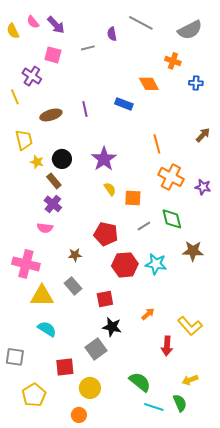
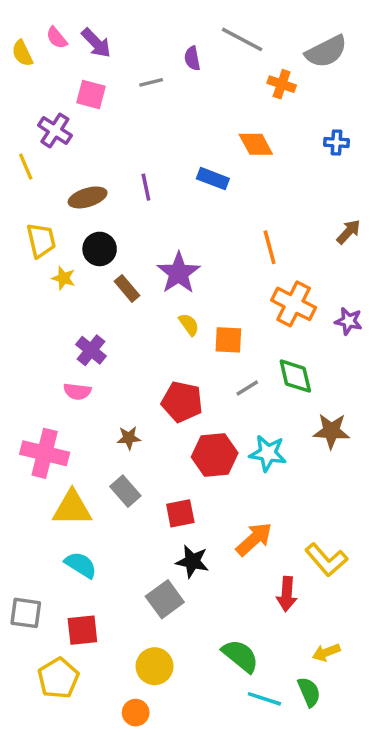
orange cross: (173, 61) -> (282, 84), moved
black circle: (62, 159) -> (100, 249), moved
brown rectangle: (54, 181) -> (127, 288), moved
orange arrow: (148, 314) -> (254, 539), size x1.6
red square: (65, 367) -> (82, 630), moved

